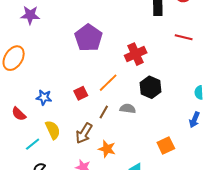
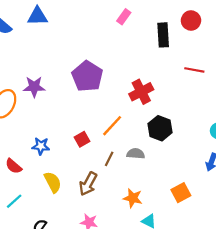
purple star: (30, 15) -> (34, 87), moved
cyan line: (33, 144) -> (14, 201), moved
orange star: (107, 149) -> (133, 198), moved

